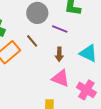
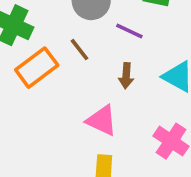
pink triangle: (61, 78) -> (102, 121), moved

